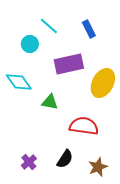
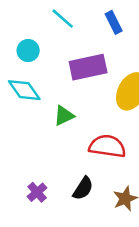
cyan circle: (30, 44) -> (28, 51), moved
green triangle: (50, 102) -> (64, 116), turned -36

